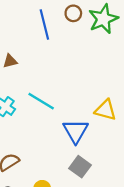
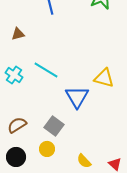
gray square: (80, 167) -> (54, 126), moved

